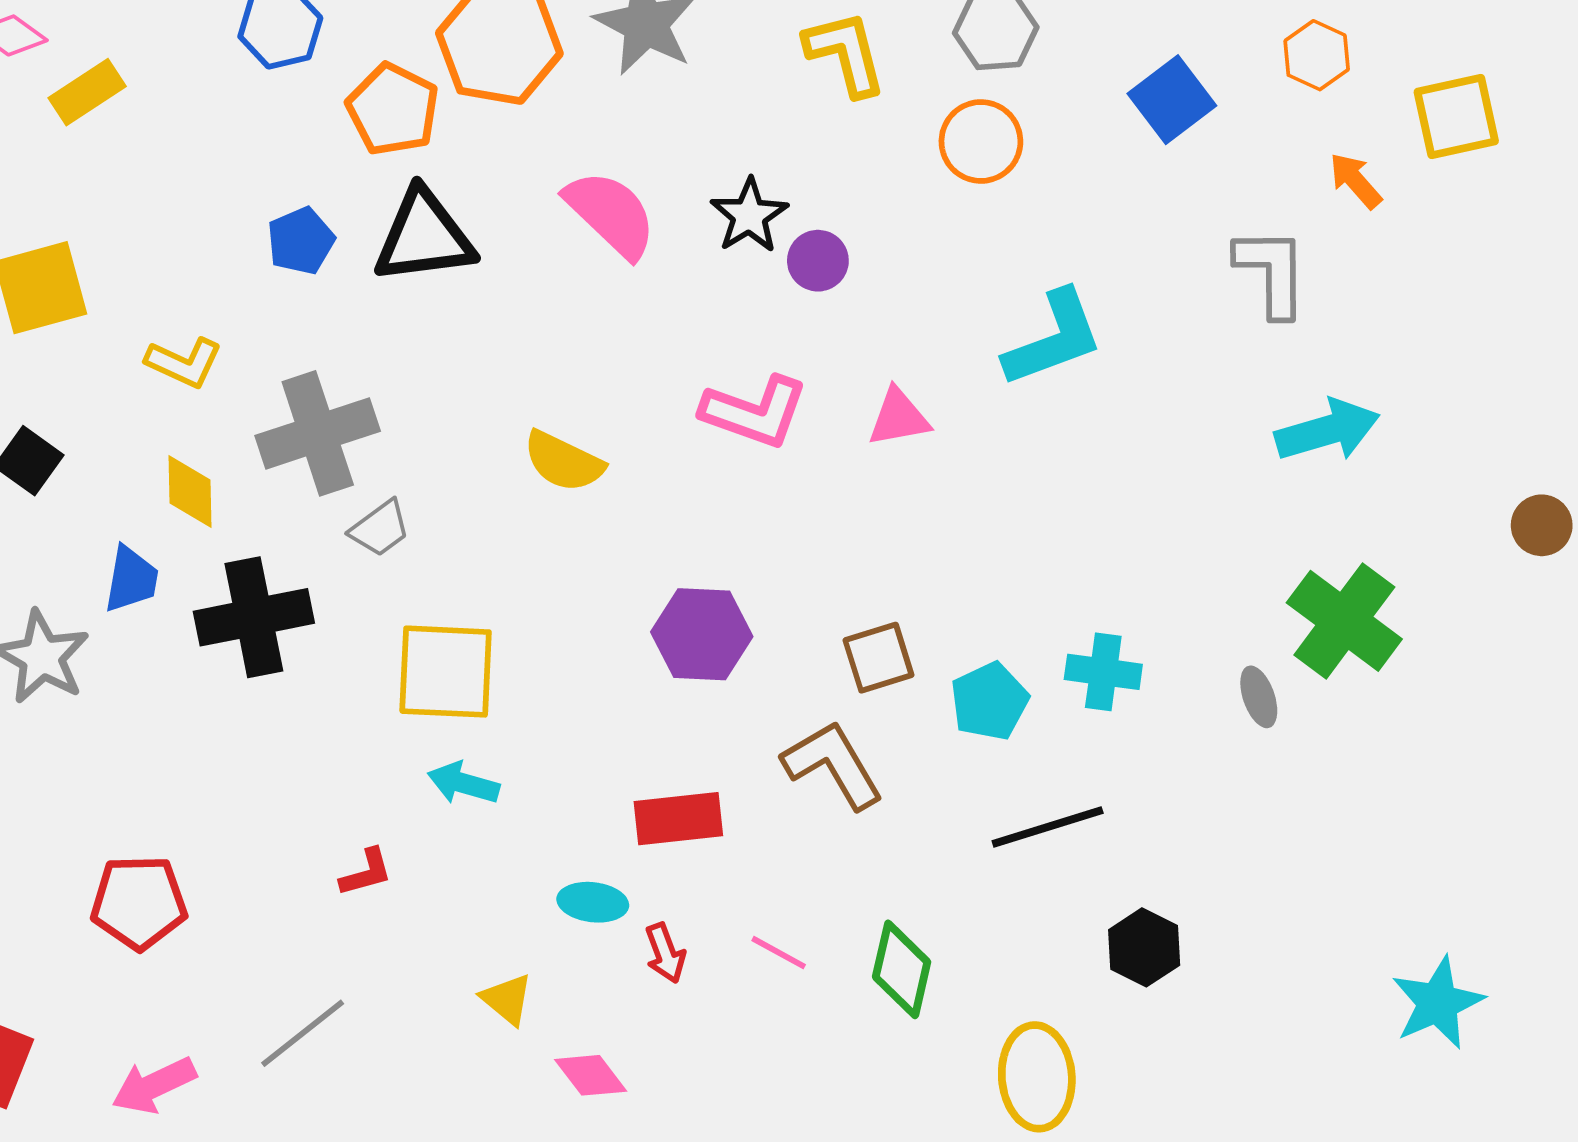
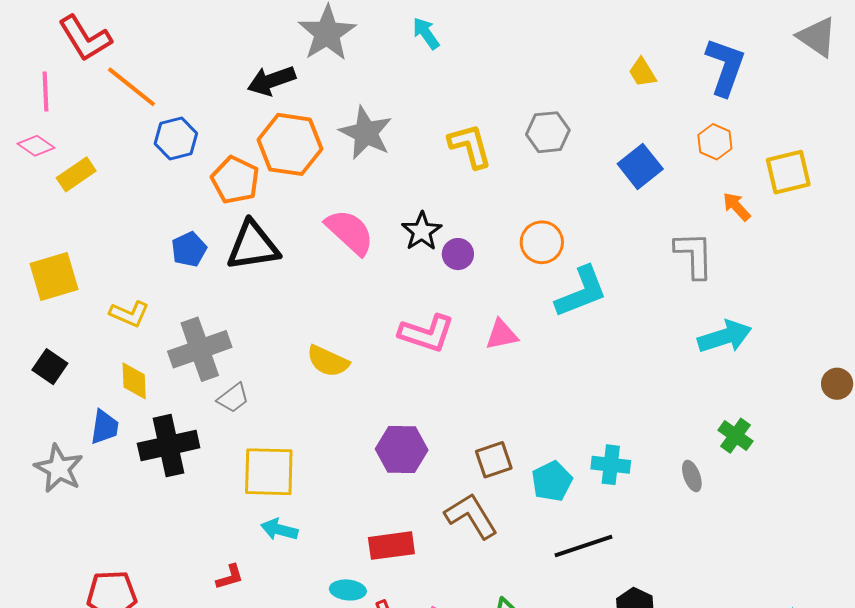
orange circle: (981, 141) -> (542, 242), moved
green cross: (1344, 621) -> (736, 436), size x0.6

